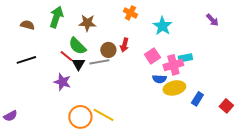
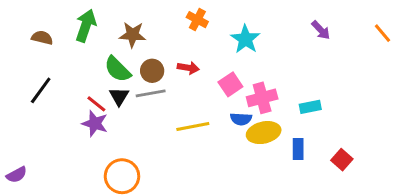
red arrow: (124, 45) -> (188, 68), turned -96
brown circle: (108, 50) -> (152, 71), moved
red line: (66, 56) -> (96, 104), moved
cyan rectangle: (185, 58) -> (310, 107), moved
black line: (26, 60) -> (41, 90), turned -36
blue rectangle: (197, 99) -> (298, 149), turned -32
yellow line: (103, 115) -> (193, 127), moved, turned -40

